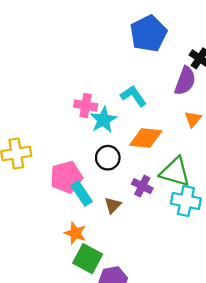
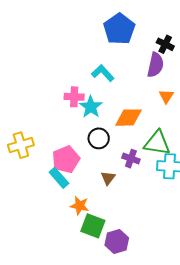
cyan L-shape: (133, 96) -> (103, 73), moved
cyan rectangle: (82, 194) -> (59, 178), moved

